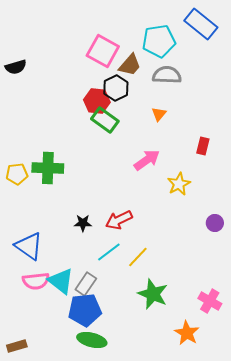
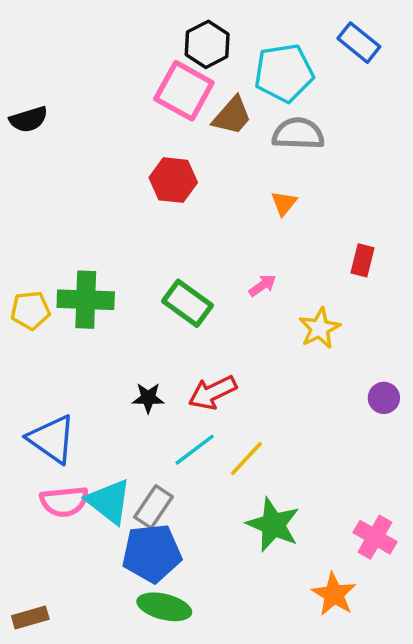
blue rectangle: (201, 24) -> (359, 43), size x0.7
black hexagon: (116, 88) -> (207, 44), moved
green rectangle: (105, 120) -> (187, 303), moved
pink arrow: (147, 160) -> (262, 285), size x0.6

